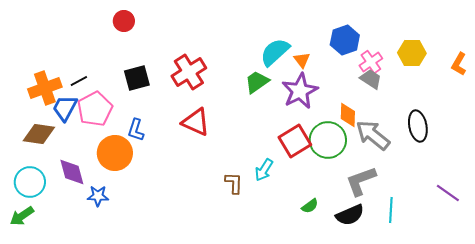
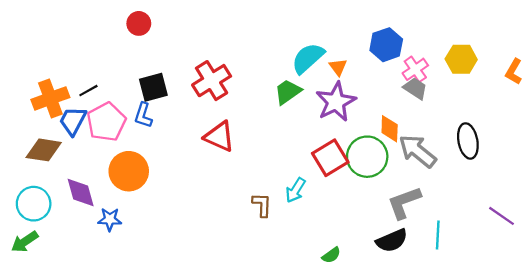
blue L-shape: (136, 130) -> (143, 115), moved
green semicircle: (310, 206) -> (331, 255), moved

